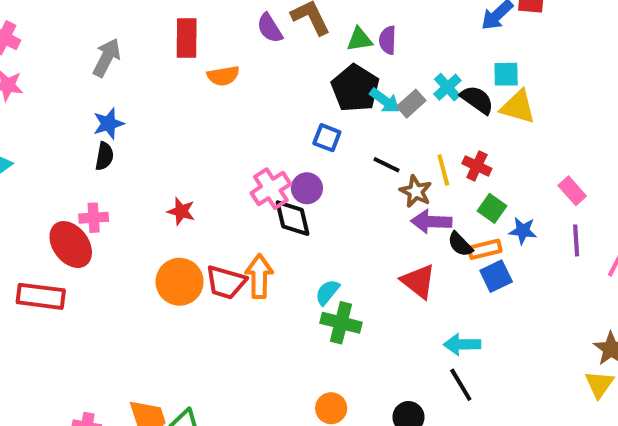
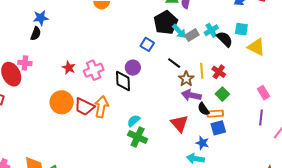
yellow triangle: (518, 107) -> (256, 47), moved
pink cross: (271, 189) -> (94, 70), moved
blue star: (523, 231) -> (202, 143), moved

